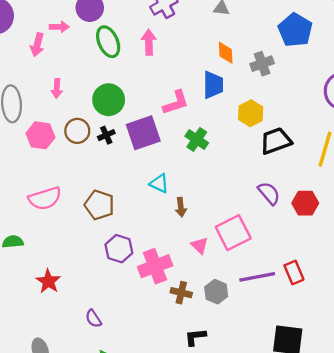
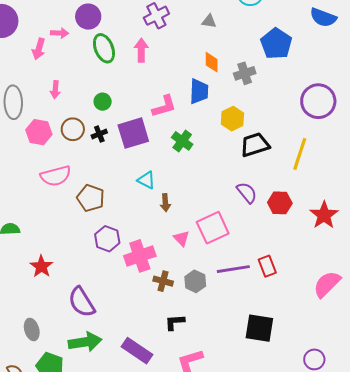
green circle: (109, 100) -> (103, 102), size x0.6
pink semicircle: (45, 198) -> (56, 176), moved
purple semicircle: (93, 319) -> (82, 302), size x1.8

